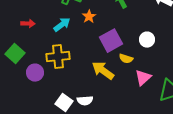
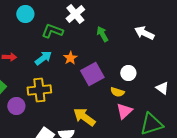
orange star: (89, 17) -> (70, 58), moved
yellow semicircle: (126, 59) -> (117, 92), moved
yellow arrow: (103, 71) -> (84, 117), moved

